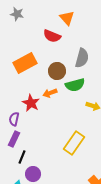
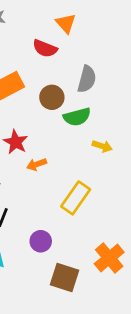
orange arrow: (50, 93) -> (37, 164), moved
purple circle: (33, 174) -> (41, 241), moved

